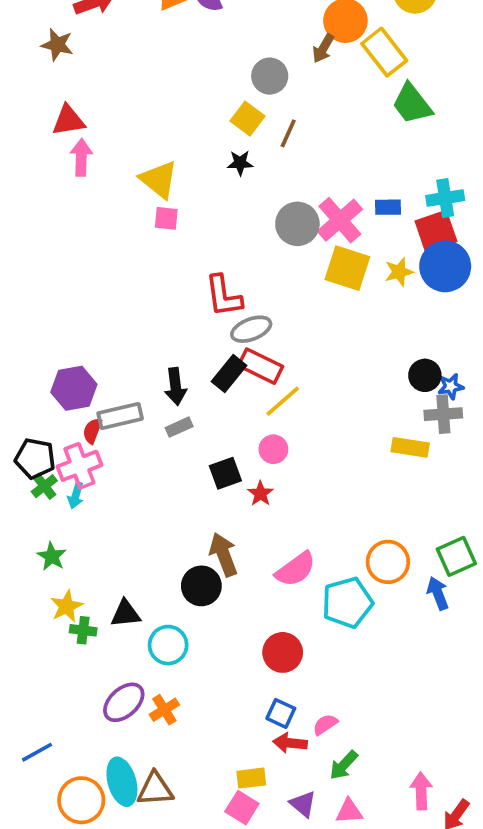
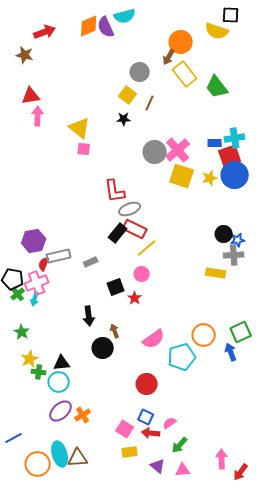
yellow rectangle: (384, 52) -> (185, 74), moved
blue rectangle: (388, 207) -> (215, 143), moved
black arrow: (175, 386) -> (89, 316), moved
brown arrow: (224, 555) -> (115, 331), size x0.6
cyan circle: (168, 645) -> (59, 382), moved
pink square: (242, 808) -> (125, 429), moved

